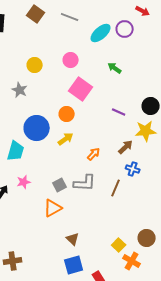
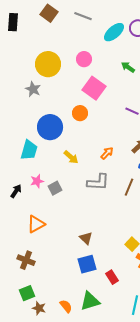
yellow circle: (35, 65) -> (48, 64), size x1.6
yellow arrow: (66, 139) -> (71, 157), moved, turned 77
gray square: (60, 185) -> (55, 188), moved
orange triangle: (53, 208) -> (36, 224), moved
brown cross: (13, 261) -> (26, 260), turned 30

